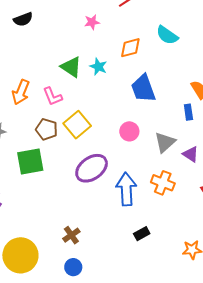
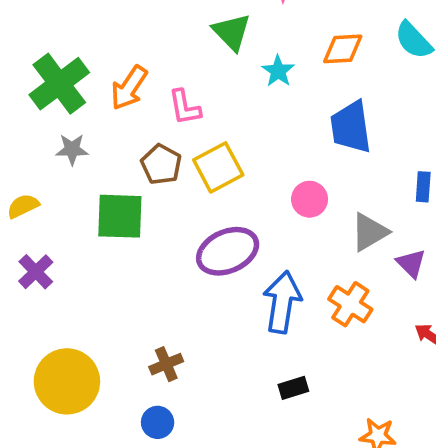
green triangle: (71, 67) -> (232, 32), moved

